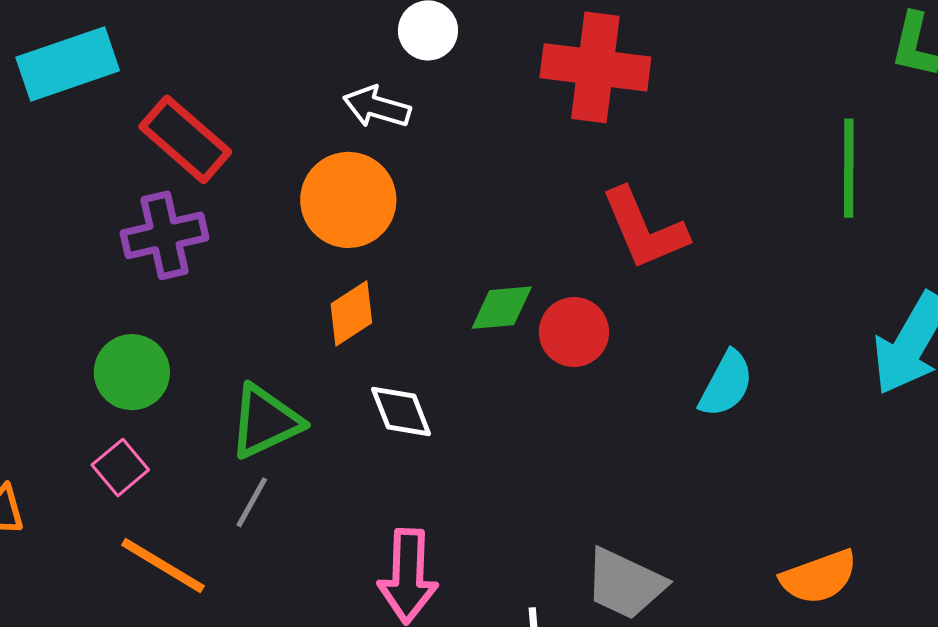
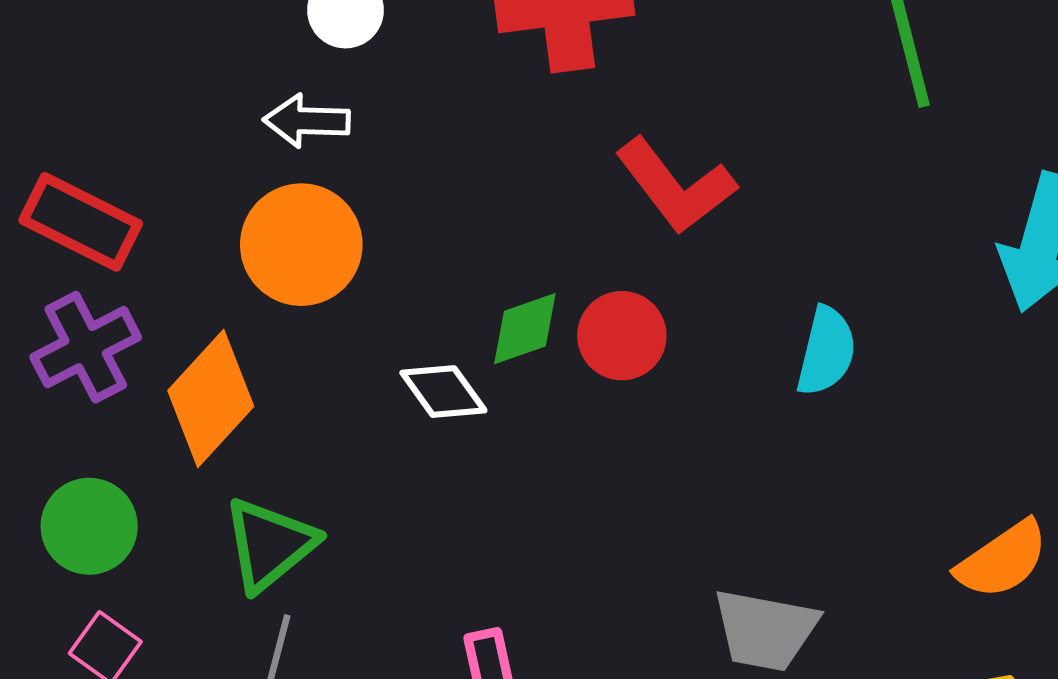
orange diamond: (351, 313) -> (211, 398), moved, size x1.5
white diamond: (401, 411) -> (443, 392), moved

